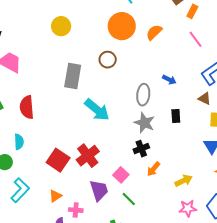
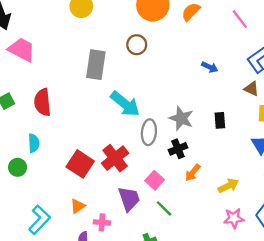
gray ellipse: (143, 95) -> (149, 132), moved
black rectangle: (176, 116) -> (220, 120), moved
cyan L-shape: (20, 190) -> (39, 220), moved

